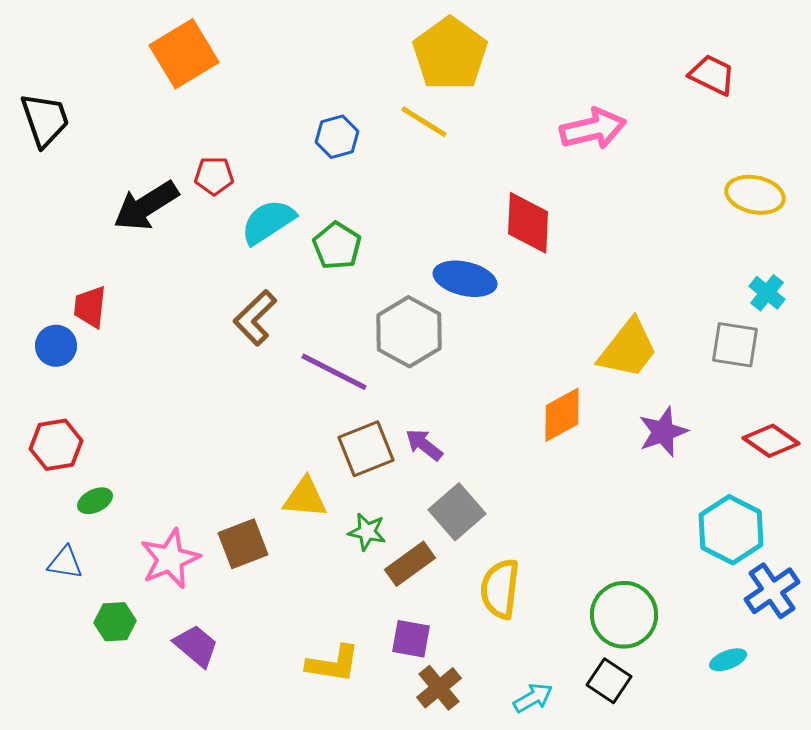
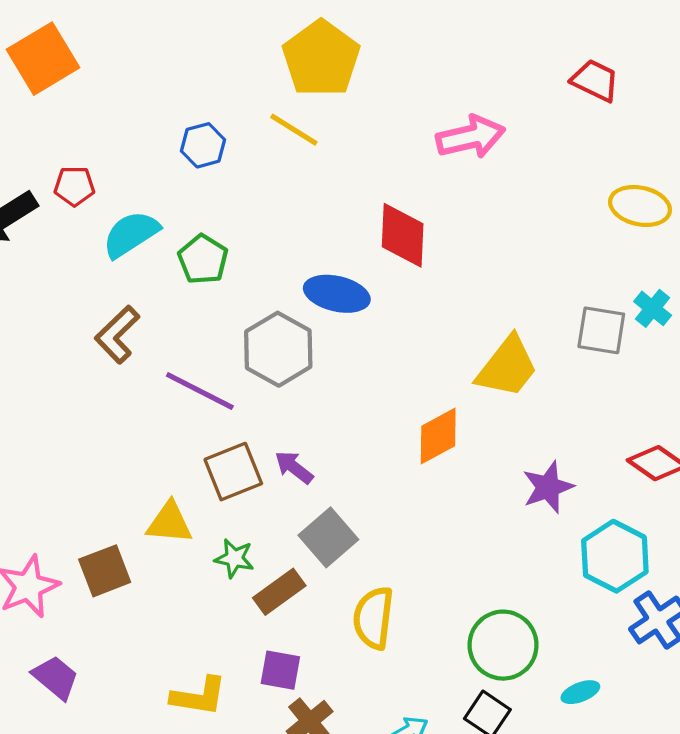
gray square: (735, 345) -> (601, 330), moved
purple star: (663, 432) -> (548, 487), moved
cyan ellipse: (728, 660) -> (580, 692), moved

